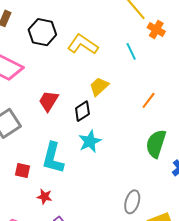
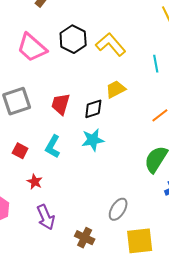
black hexagon: (42, 32) -> (73, 39), moved
red trapezoid: (49, 101) -> (61, 104), moved, turned -30
cyan L-shape: (53, 158) -> (53, 146), size x0.7

